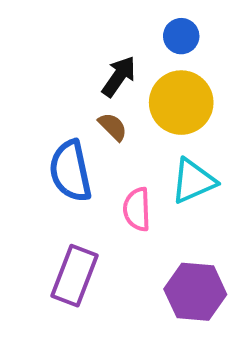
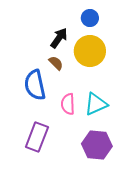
cyan triangle: (193, 181) -> (96, 104), moved

